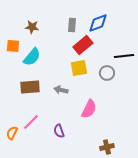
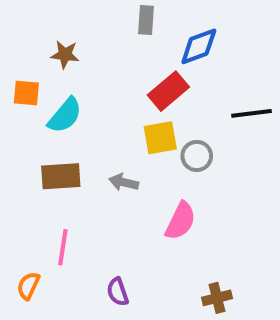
gray rectangle: (72, 25) -> (146, 20), moved
gray circle: (107, 73) -> (197, 156), moved
pink line: (31, 122) -> (63, 247), turned -36
purple semicircle: (59, 131) -> (118, 292), moved
orange semicircle: (12, 133) -> (28, 286), moved

